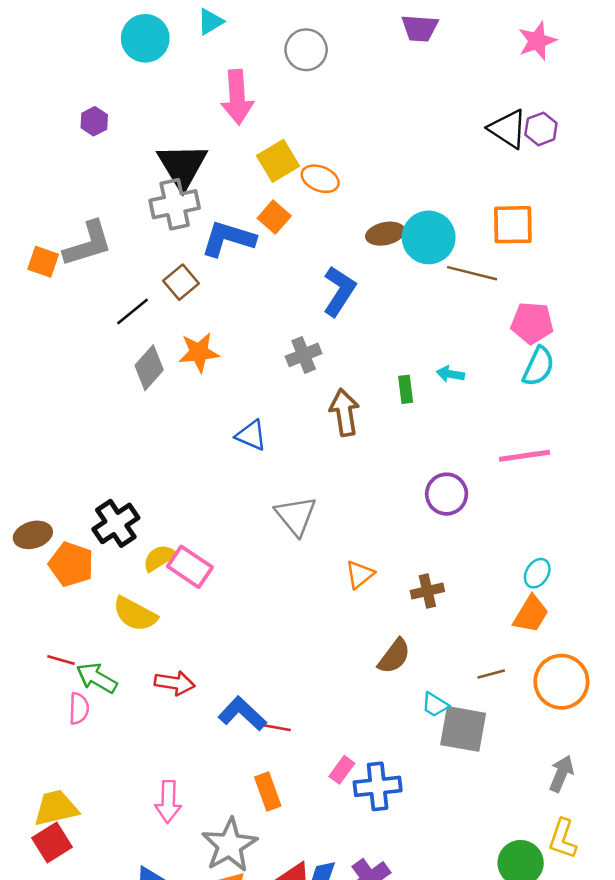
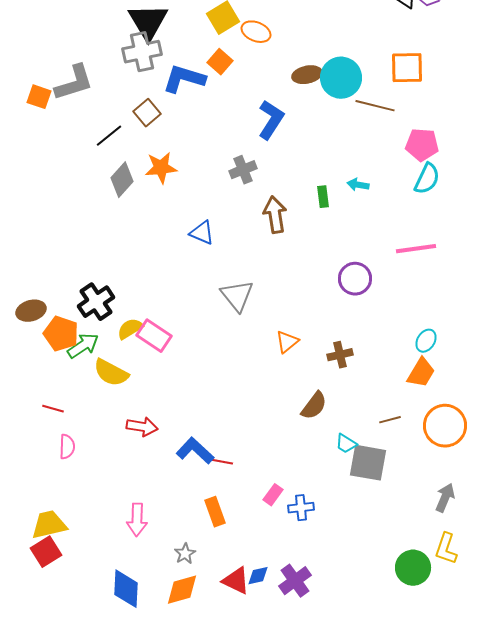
green arrow: (97, 678) -> (83, 346), moved, turned 116
blue cross: (378, 786) -> (301, 508), size x0.7
gray star: (229, 845) -> (185, 554), size x0.5

